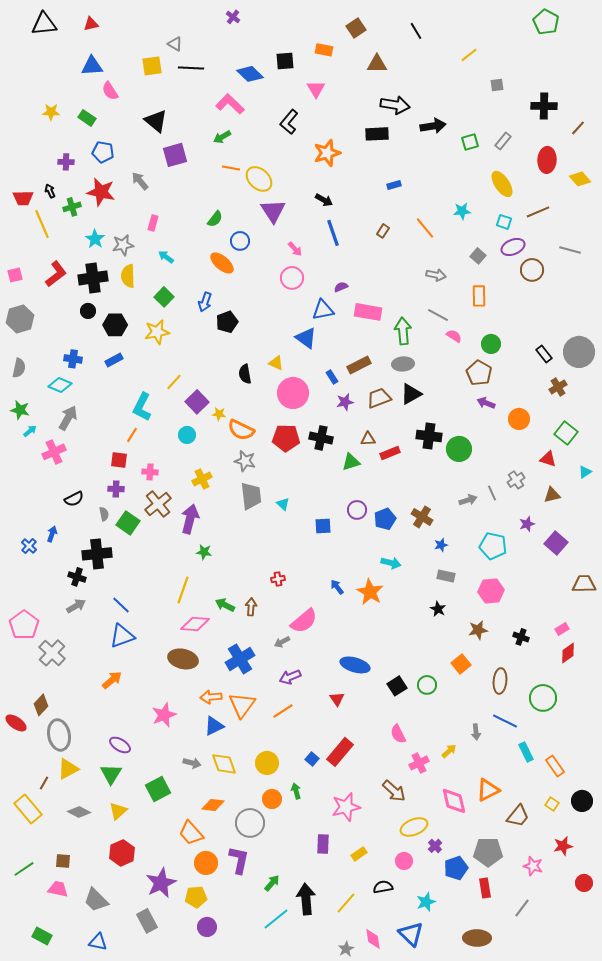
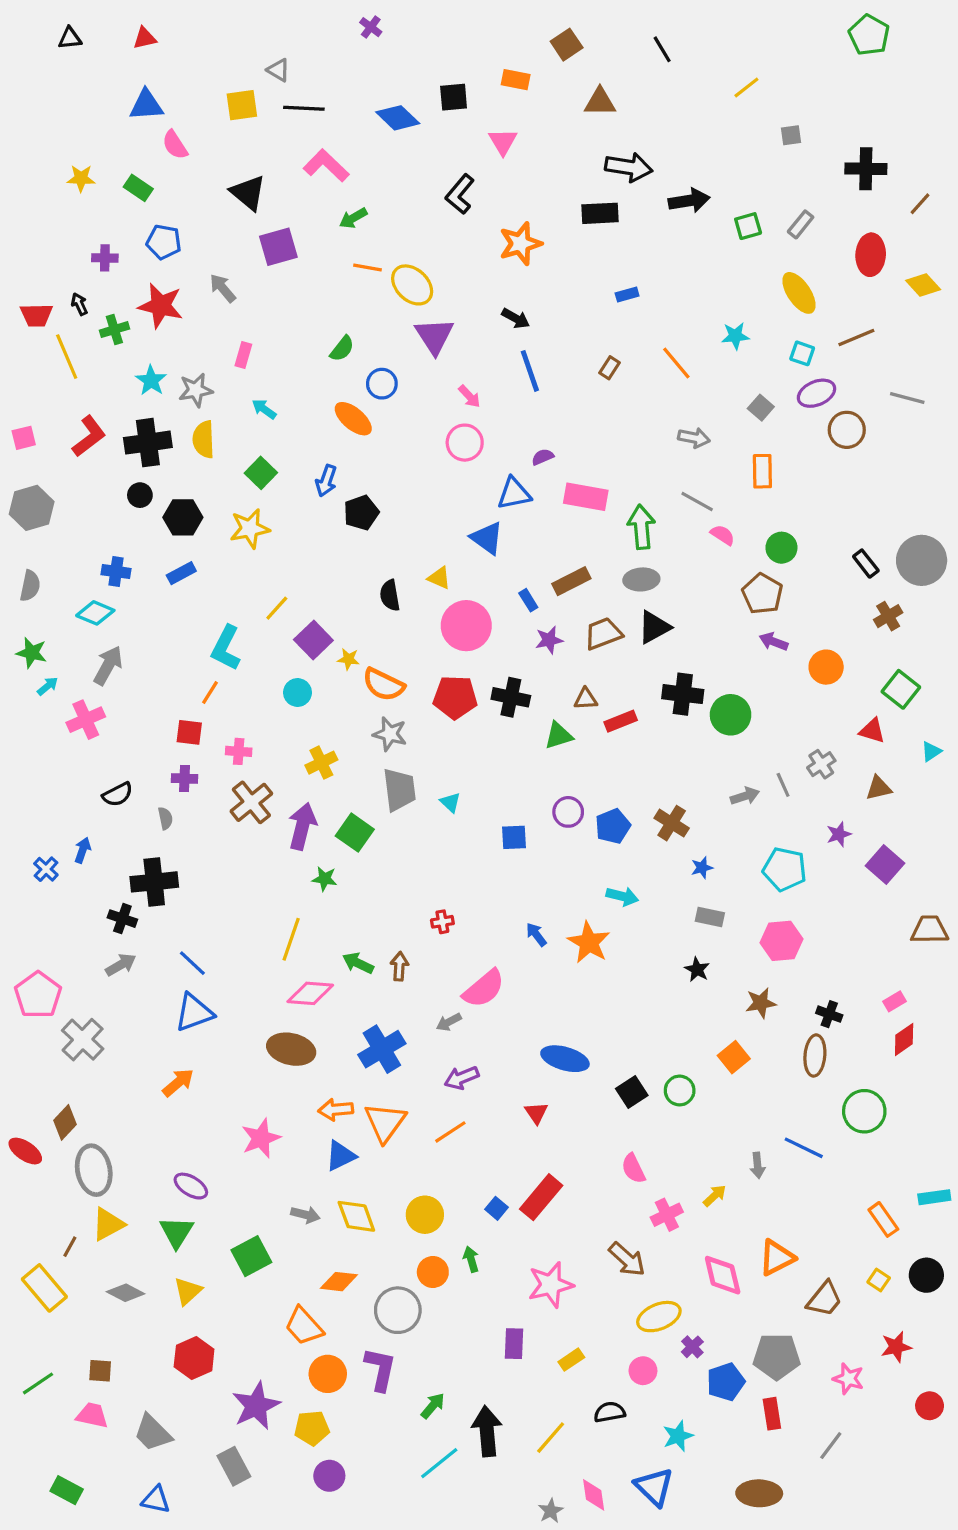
black triangle: (44, 24) -> (70, 38), size x0.6
pink L-shape: (230, 104) -> (326, 166), moved
green square: (128, 523) -> (355, 833), moved
brown ellipse: (500, 681) -> (815, 1055), moved
cyan rectangle: (526, 752) -> (934, 1197), moved, turned -72

